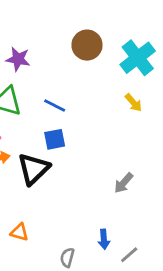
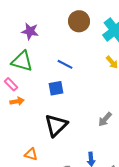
blue line: (55, 106) -> (65, 64), moved
black triangle: (34, 169) -> (56, 125), moved

